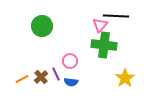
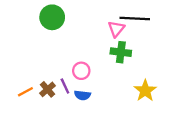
green circle: (42, 26) -> (52, 17), moved
green cross: (104, 45) -> (121, 52), size x0.7

